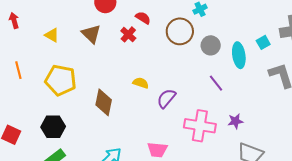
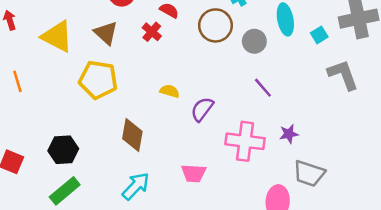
yellow triangle: (52, 35) -> (57, 36), size x1.8
cyan ellipse: (239, 55) -> (285, 19), moved
yellow pentagon: (61, 80) -> (98, 80), moved
brown diamond: (104, 102) -> (132, 135), moved

